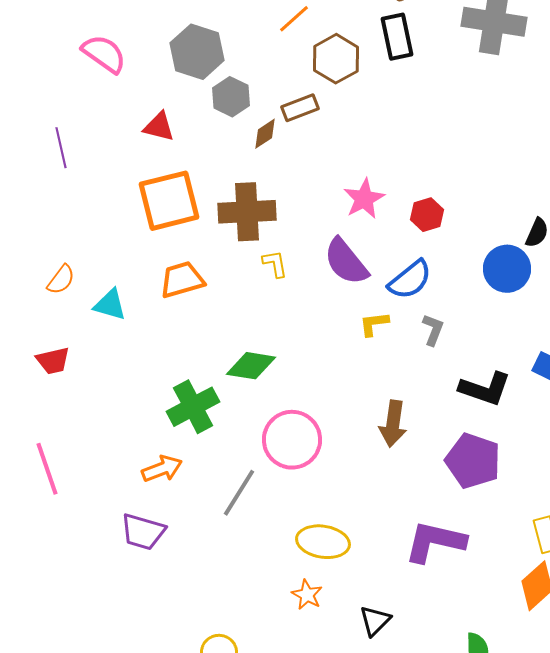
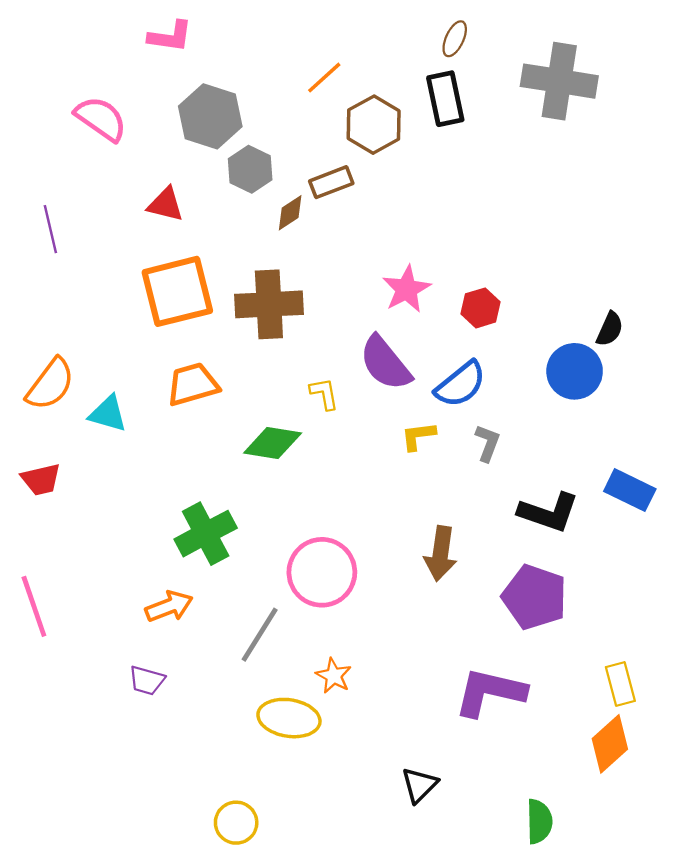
yellow L-shape: (275, 264) -> (324, 394), moved
orange semicircle: (61, 280) -> (50, 384), size x1.5
green diamond: (251, 366) -> (273, 443), moved
purple trapezoid: (143, 532) -> (147, 680), size x0.7
yellow ellipse: (323, 542) -> (289, 718), moved
orange star: (307, 595) -> (334, 676), moved

